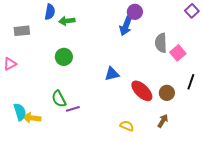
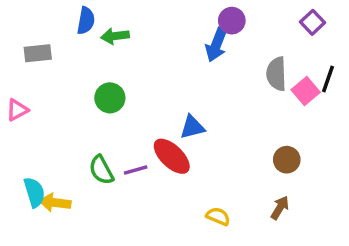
purple square: (192, 11) -> (312, 22), moved
black line: (191, 82) -> (328, 79), moved
red ellipse: (142, 91) -> (172, 156), moved
purple line: (73, 109) -> (136, 170), moved

